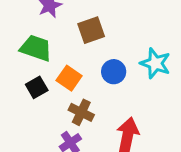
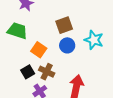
brown square: (91, 30) -> (64, 25), moved
black square: (37, 87) -> (28, 72), moved

